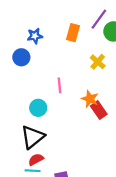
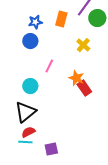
blue star: (35, 36) -> (35, 22), moved
blue circle: (21, 57) -> (30, 41), moved
pink line: (60, 85) -> (49, 66), turned 32

